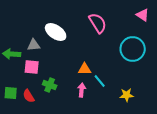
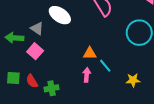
gray triangle: (34, 45) -> (37, 29), turned 40
pink square: (32, 67) -> (35, 51), turned 35
green cross: (50, 85) -> (52, 88), moved, turned -32

